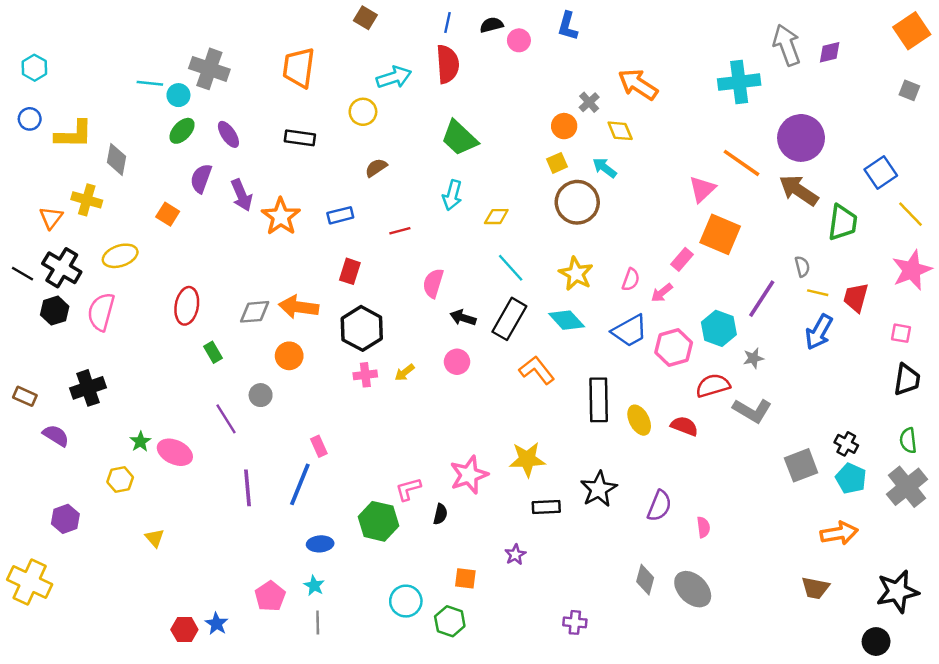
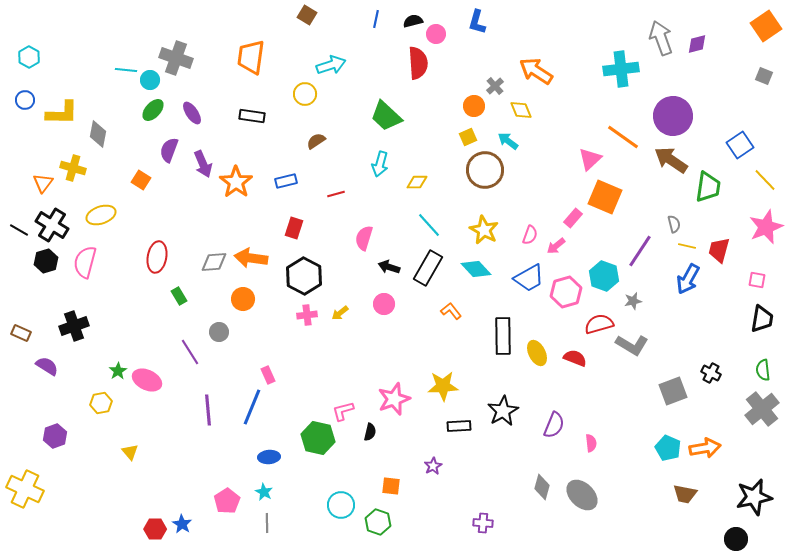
red semicircle: (447, 64) -> (418, 63), moved
orange L-shape: (537, 370) -> (451, 311), size x0.7
cyan pentagon: (851, 478) -> (668, 448), moved

